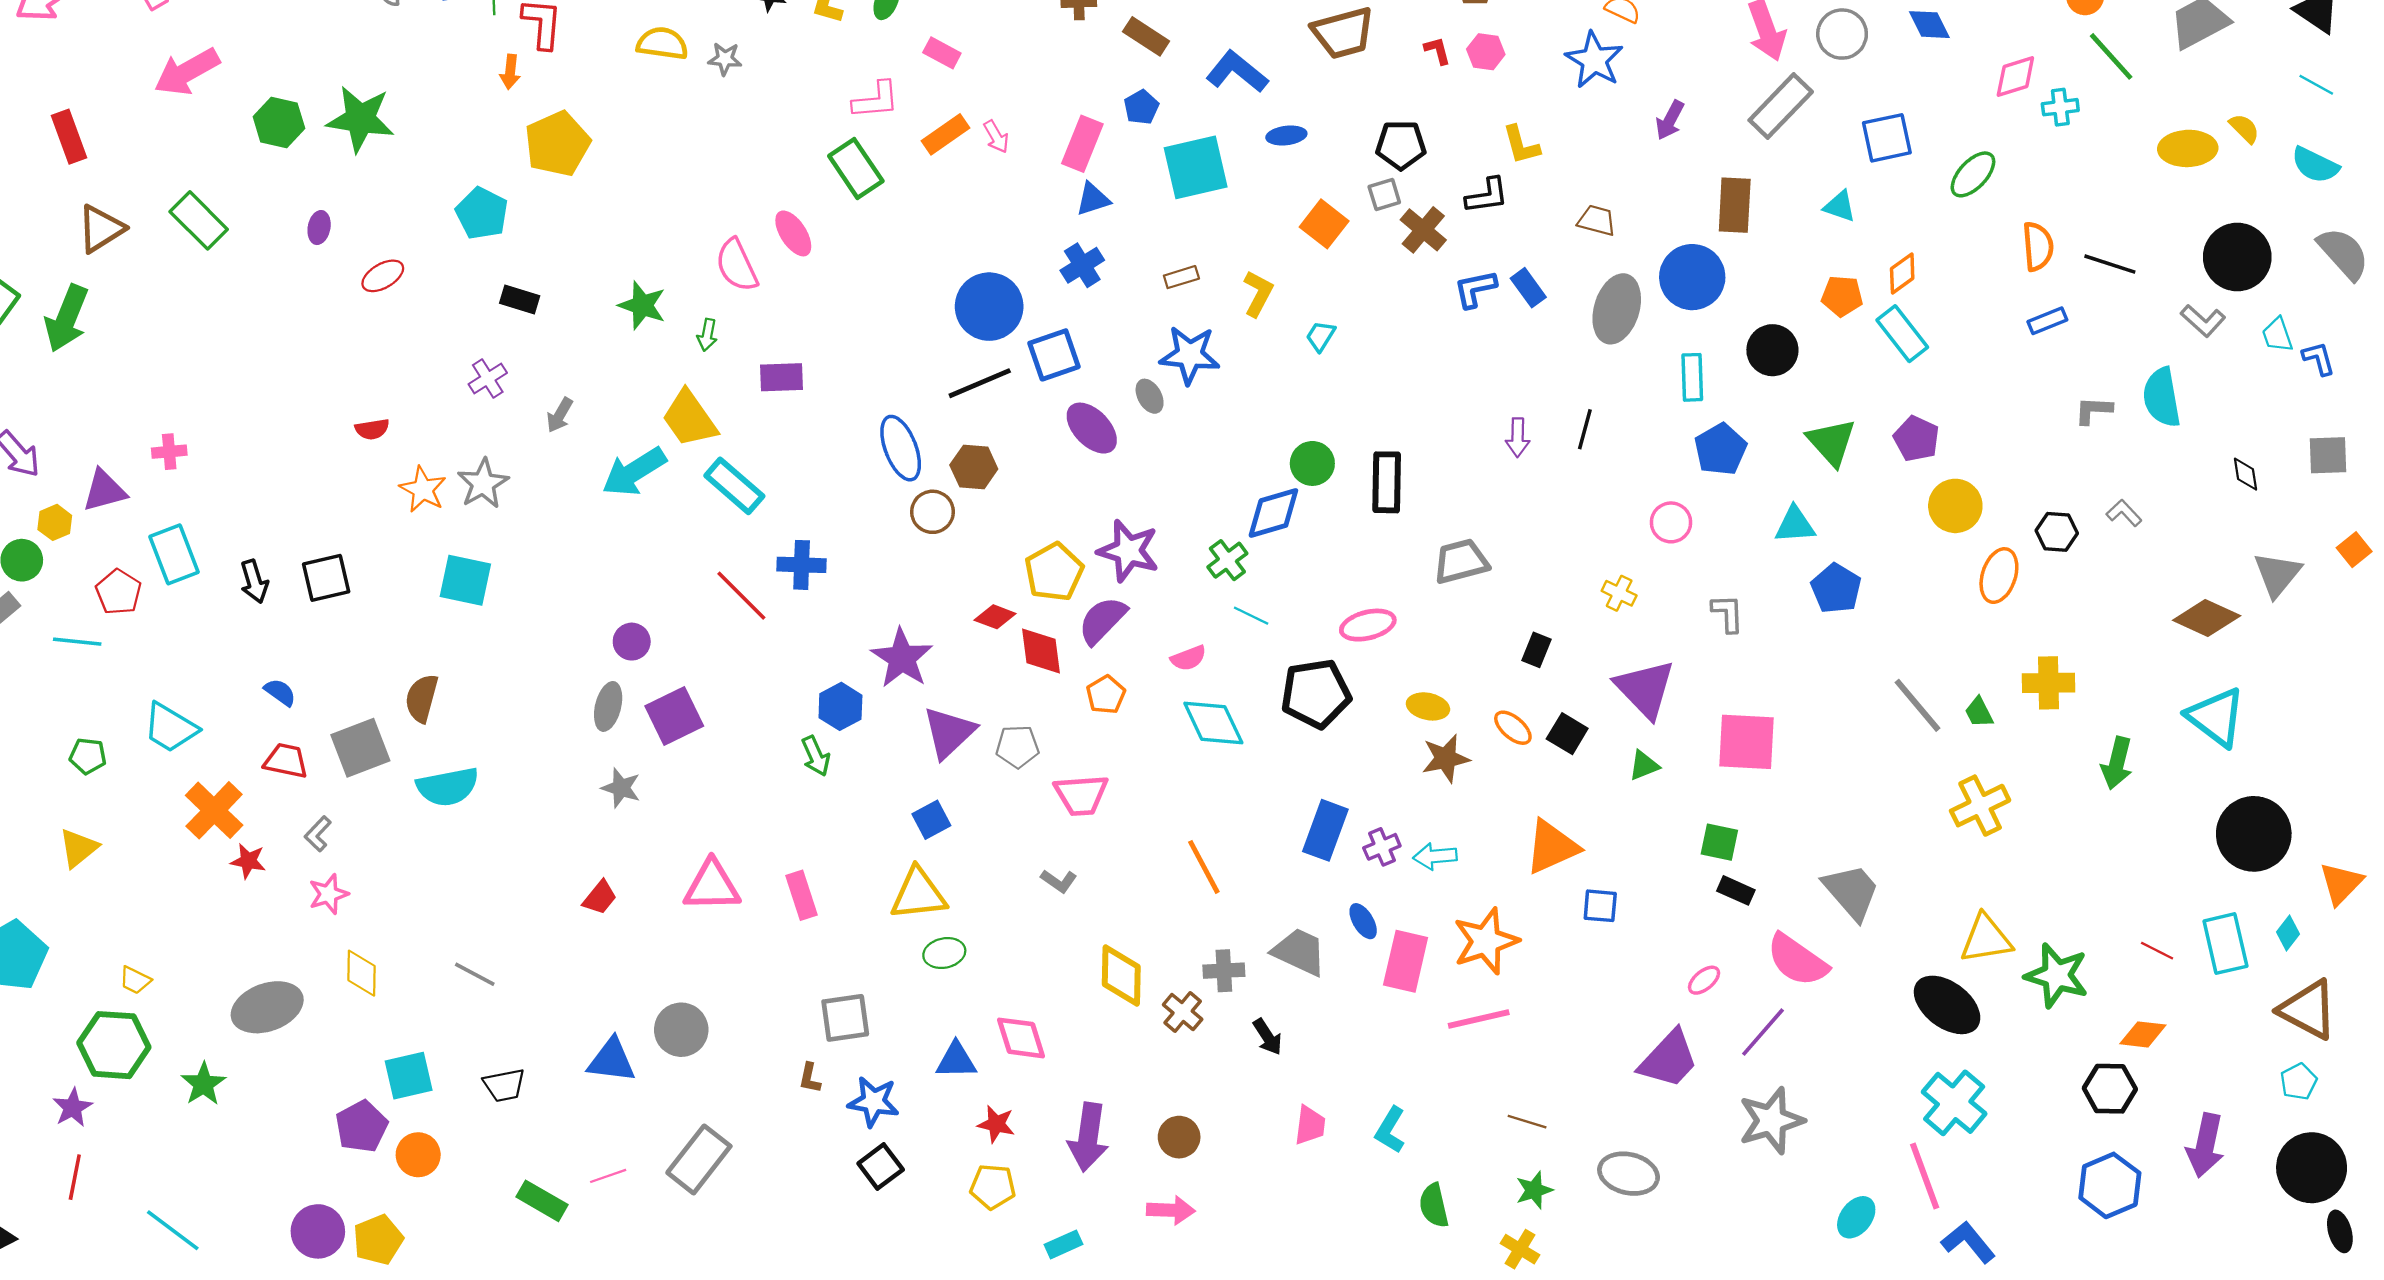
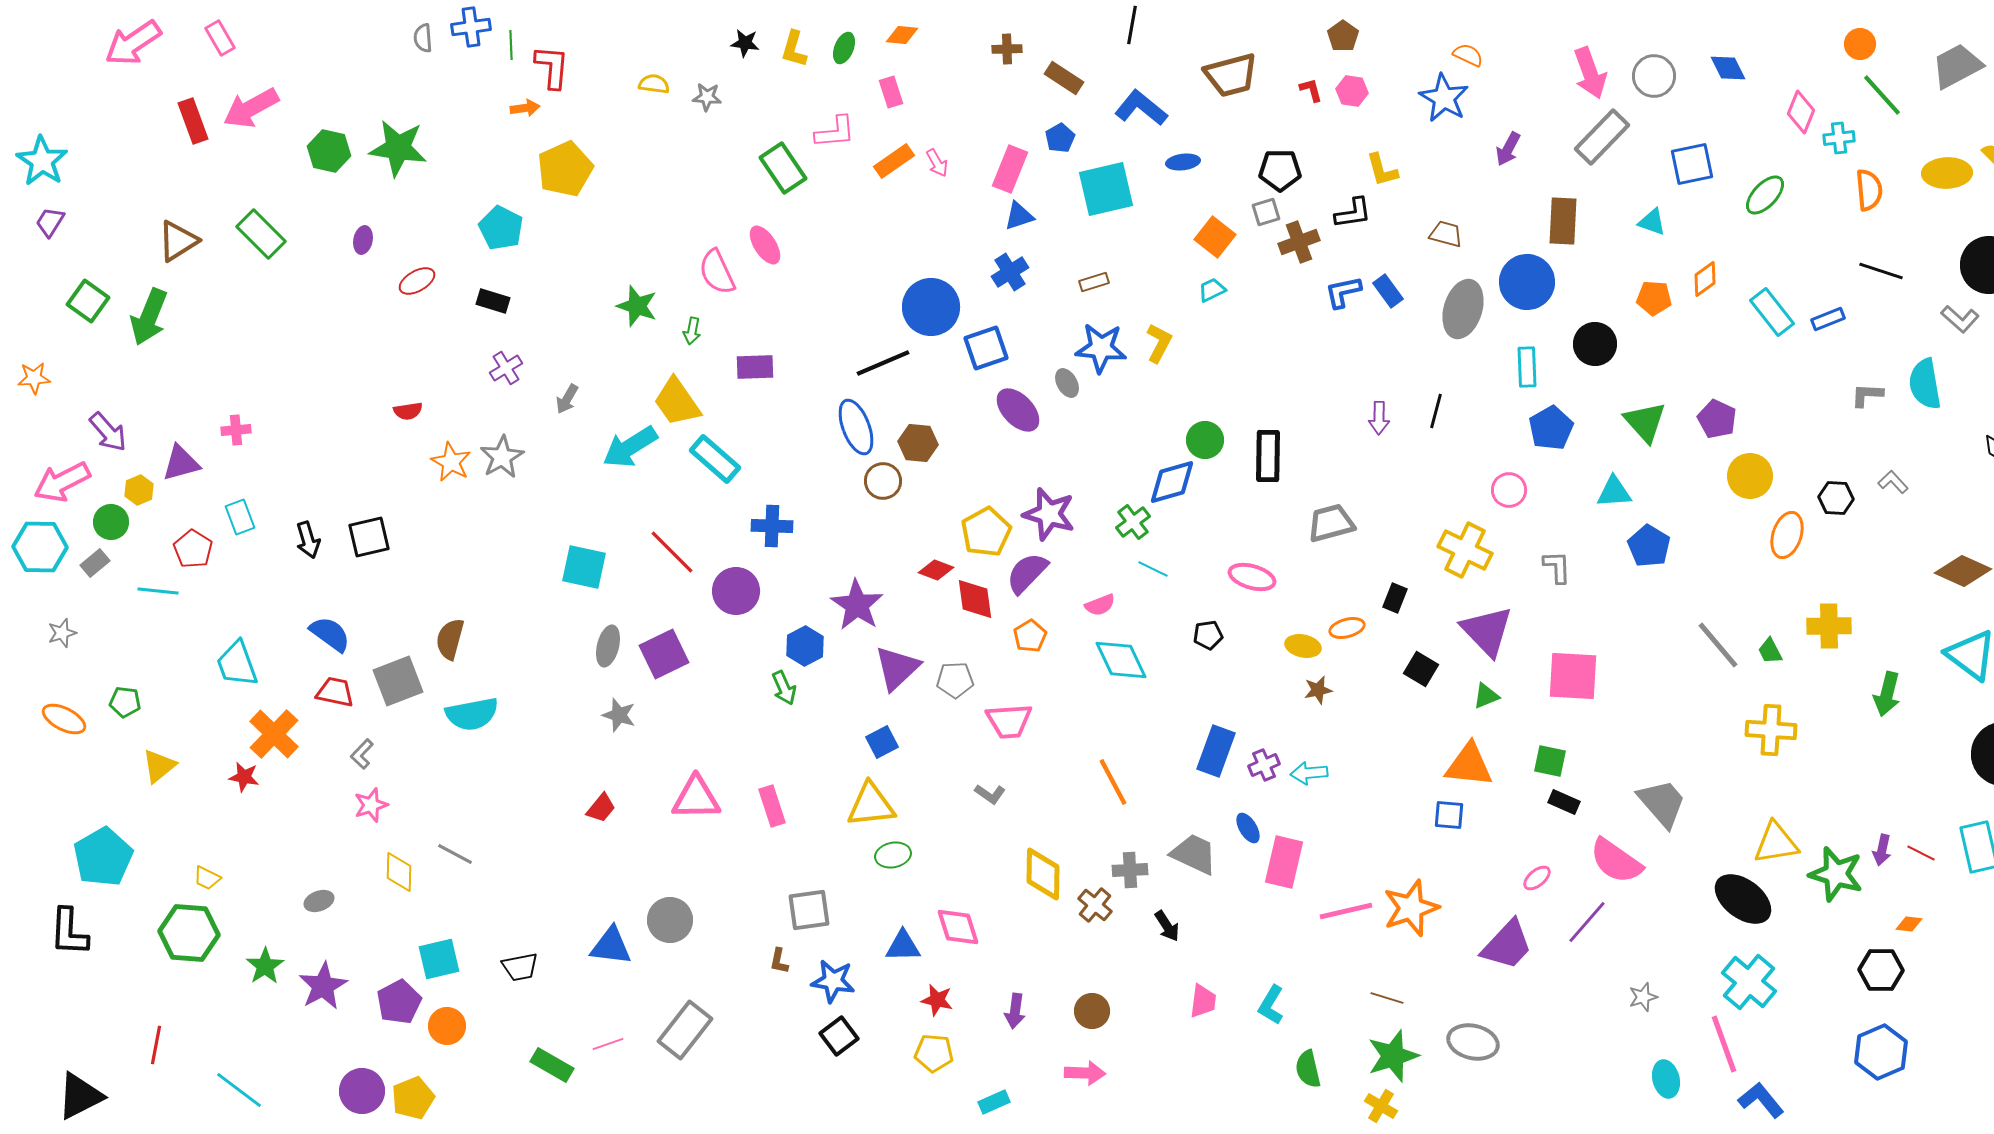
yellow semicircle: (662, 43) -> (654, 84), size x0.7
pink rectangle: (942, 53) -> (891, 92), turned 44
orange arrow: (510, 72) -> (525, 108), turned -104
pink diamond: (2015, 77) -> (1801, 112), turned -51
red rectangle: (69, 137) -> (193, 121), moved
green rectangle: (856, 169) -> (783, 168), moved
brown cross: (1423, 230) -> (1299, 242), turned 30
orange semicircle: (2038, 246) -> (1869, 190), moved
yellow L-shape: (1258, 294) -> (1159, 343), moved
black rectangle: (520, 299) -> (493, 301), moved
cyan rectangle: (1902, 334) -> (1772, 312), moved
cyan trapezoid: (1321, 336) -> (1212, 290), moved, turned 32
black line: (980, 383) -> (883, 363), moved
cyan rectangle: (174, 554) -> (240, 517), size x0.7
cyan square: (465, 580) -> (584, 567), moved
yellow cross: (1619, 593) -> (1465, 550), size x1.8
red line: (741, 596) -> (672, 552), moved
pink ellipse: (1368, 625) -> (1252, 577), turned 30
purple circle: (632, 642) -> (736, 591), moved, size x1.5
blue semicircle: (280, 692) -> (330, 634), size x1.5
black pentagon: (1316, 693) -> (1208, 635), size x0.5
cyan trapezoid: (170, 728) -> (237, 664), turned 39
orange ellipse: (1513, 728) -> (1347, 628), moved, turned -56
green pentagon: (88, 756) -> (125, 702), moved
brown star: (1446, 758) -> (1318, 690), size x0.7
yellow cross: (1980, 806) -> (1771, 730), turned 30
orange triangle: (1552, 847) -> (1469, 765), moved, turned 30
red star: (248, 861) -> (244, 777), moved
orange star: (1486, 941) -> (1411, 908), moved
gray line: (475, 974) -> (455, 854), moved
gray ellipse: (267, 1007) -> (319, 901), size x0.5
orange diamond: (2143, 1034) -> (1909, 924), size x0.7
purple star: (73, 1108) -> (323, 986), moved, size x1.4
gray star: (1771, 1121) -> (1643, 997), moved, size x0.5
purple arrow: (1088, 1137) -> (1015, 1011), size x0.6
purple arrow: (2205, 1145) -> (1882, 850), moved, size x0.6
green star: (1534, 1190) -> (1393, 1056), size x1.6
cyan ellipse: (1856, 1217) -> (1666, 1079), turned -51

